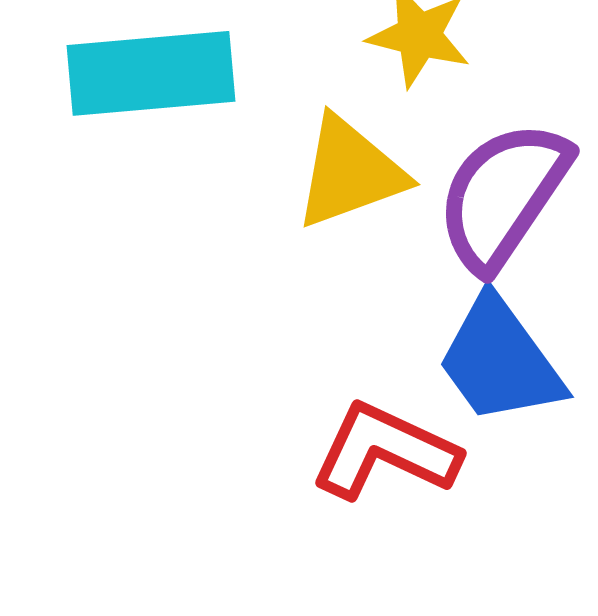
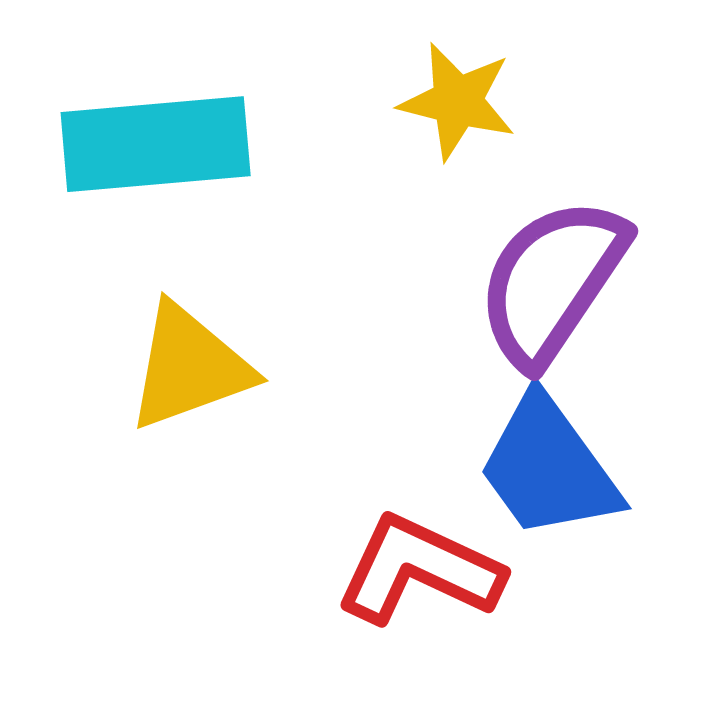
yellow triangle: (350, 172) -> (189, 367), moved

